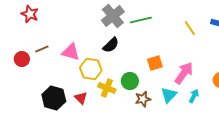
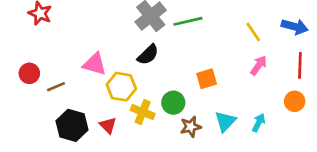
brown line: (42, 49) -> (56, 87), moved
pink arrow: (184, 73) -> (259, 65), moved, size x0.7

